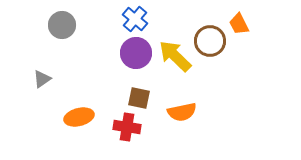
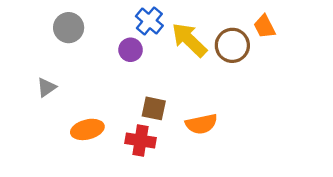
purple circle: (136, 53) -> (131, 50), moved, size x0.7
yellow arrow: (175, 56) -> (189, 40), moved

